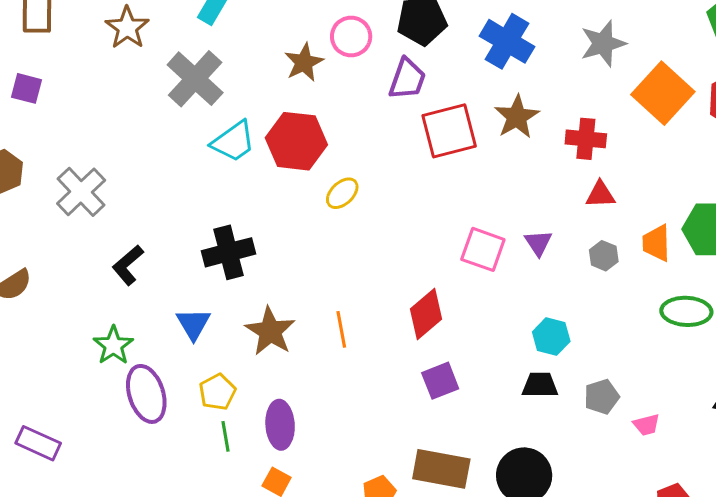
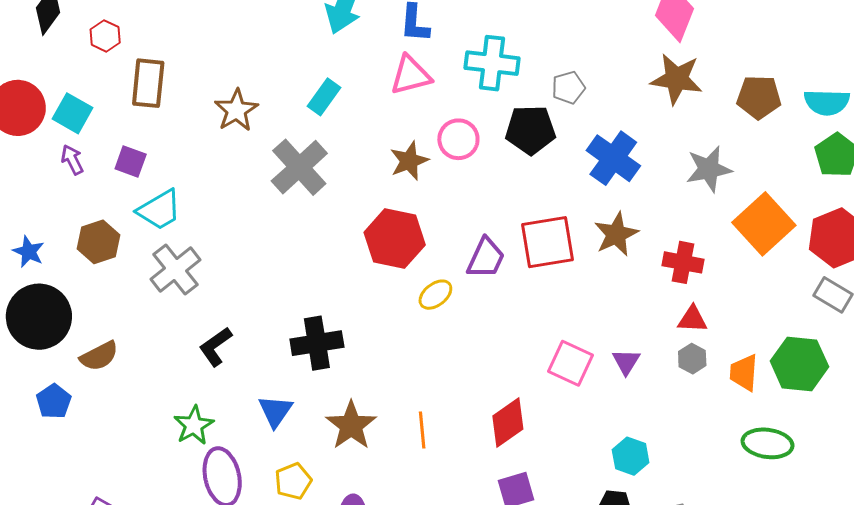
purple trapezoid: (407, 79) -> (486, 258), moved
cyan trapezoid: (233, 141) -> (159, 210), moved
gray hexagon: (604, 256) -> (692, 359), moved

